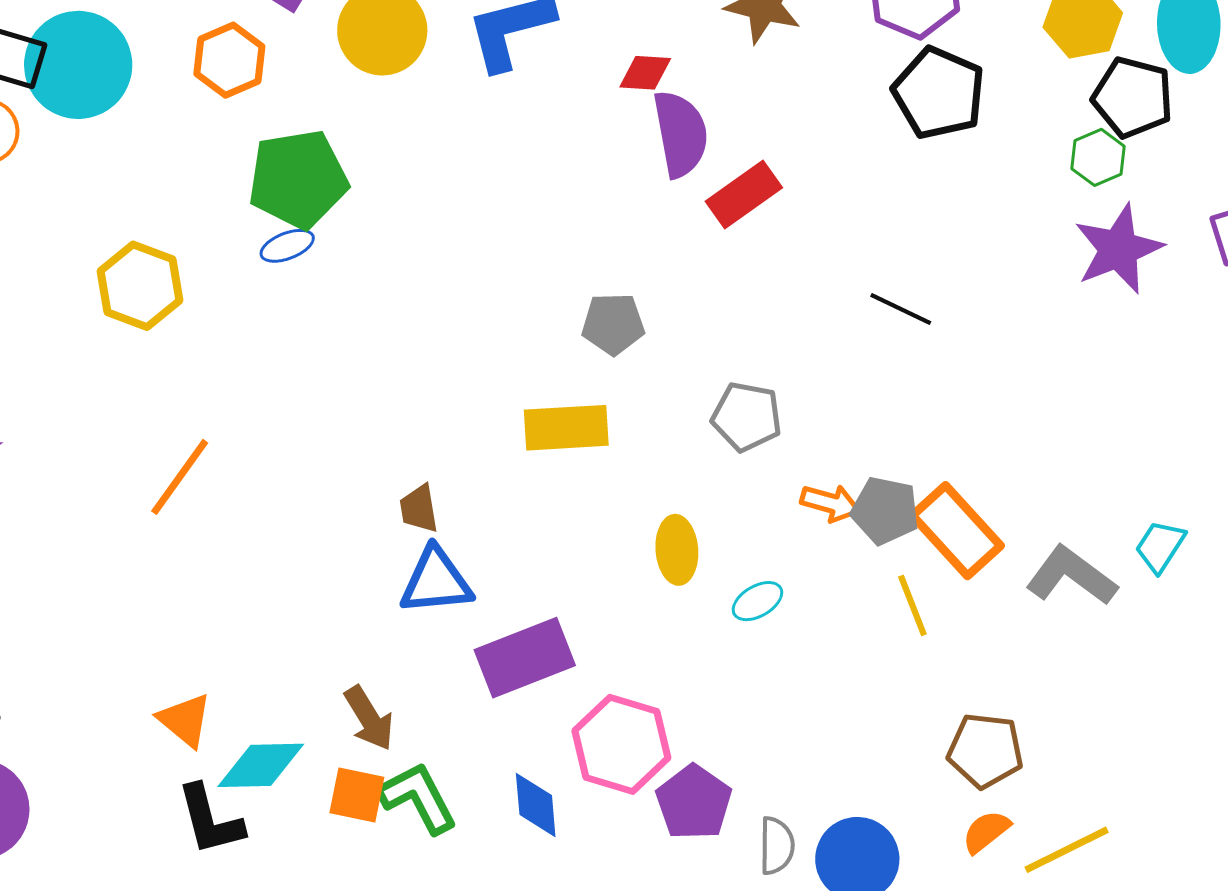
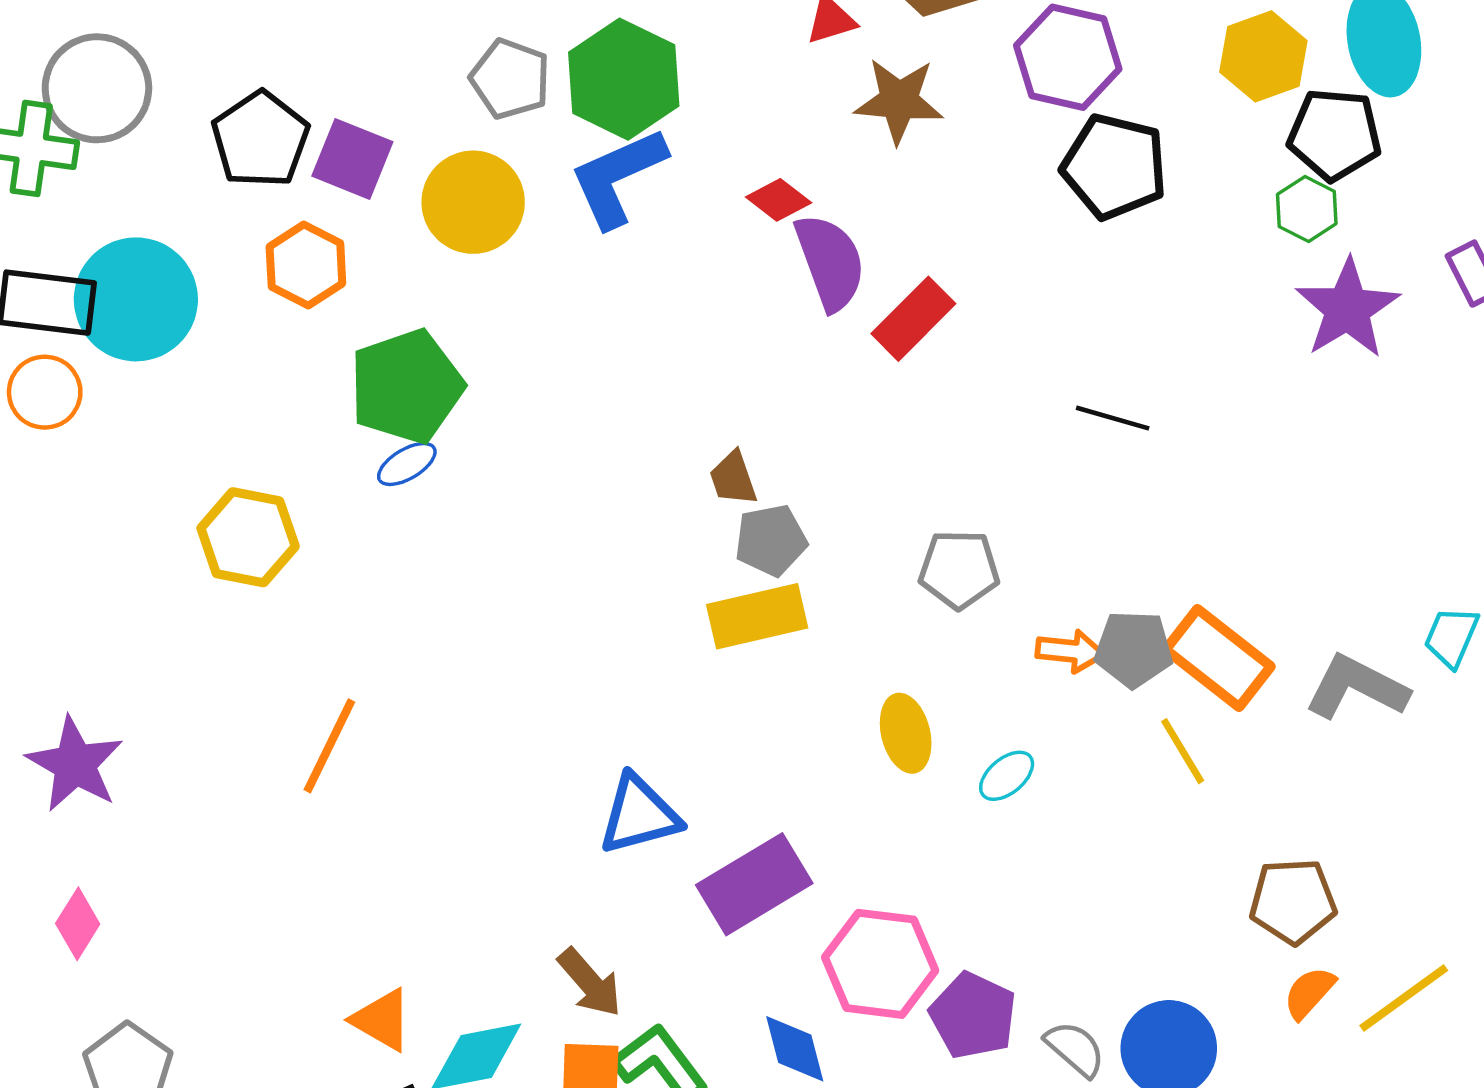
red diamond: (645, 73) -> (779, 200), turned 44
gray pentagon: (613, 324) -> (771, 540), moved
brown trapezoid: (419, 509) -> (733, 478), moved
gray semicircle: (777, 846) -> (1075, 1049), turned -40

